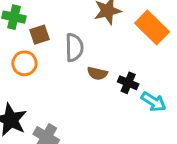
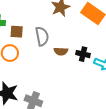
brown square: (39, 35) -> (17, 32), turned 32

